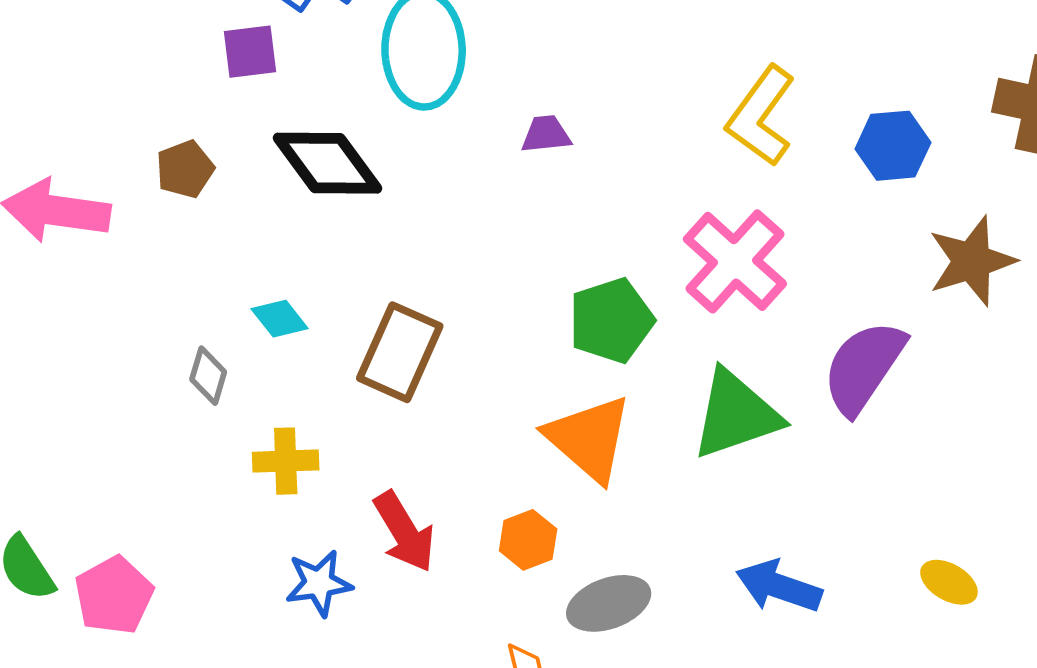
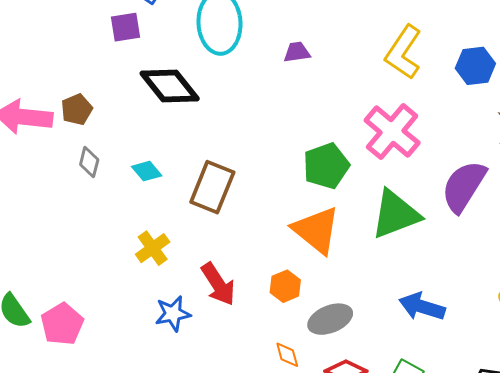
purple trapezoid: (546, 134) -> (297, 52), moved
brown pentagon: (185, 169) -> (77, 109), moved
gray diamond: (208, 376) -> (89, 162), moved
yellow cross: (286, 461) -> (153, 248), turned -32

